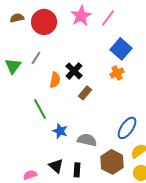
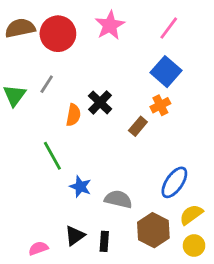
brown semicircle: (17, 18) -> (20, 28), size x1.5
pink line: (108, 18) -> (169, 28), moved
brown rectangle: (85, 93) -> (138, 126), moved
black triangle: (56, 166) -> (75, 236), turned 42

